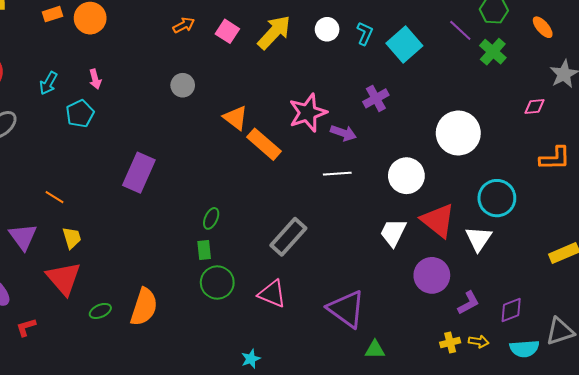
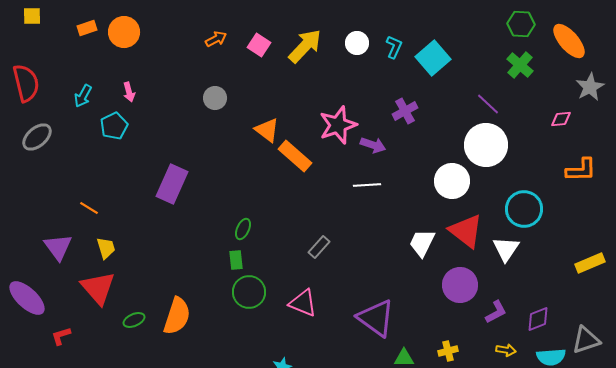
orange ellipse: (543, 27) -> (569, 41), size x1.6
purple line: (460, 30) -> (488, 104), moved
white circle: (406, 176) -> (452, 181), moved
gray rectangle: (288, 237) -> (319, 247), size x0.6
yellow cross: (450, 343) -> (448, 351), moved

